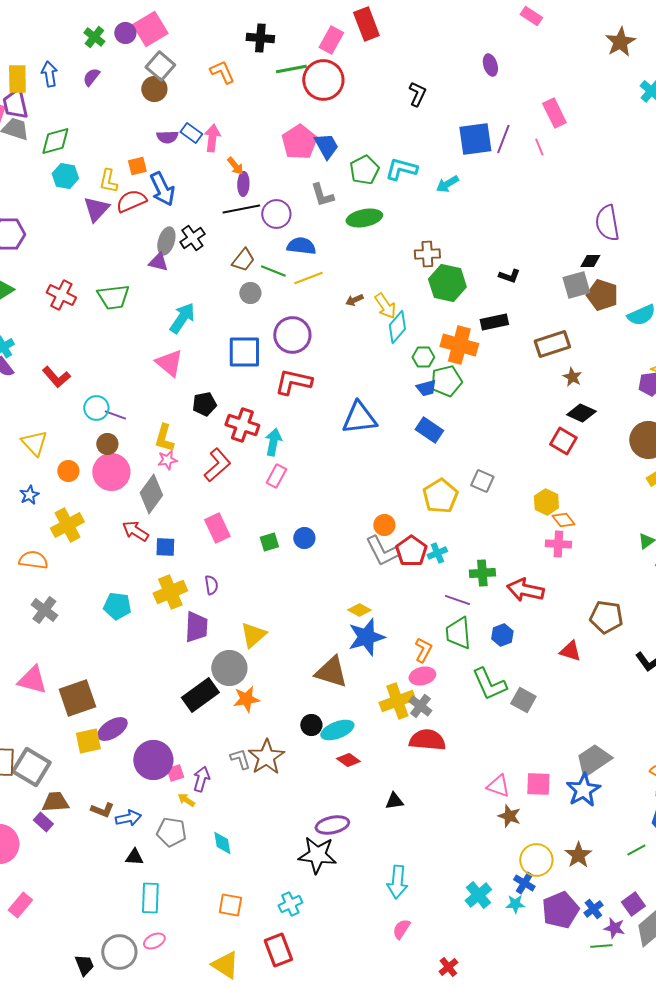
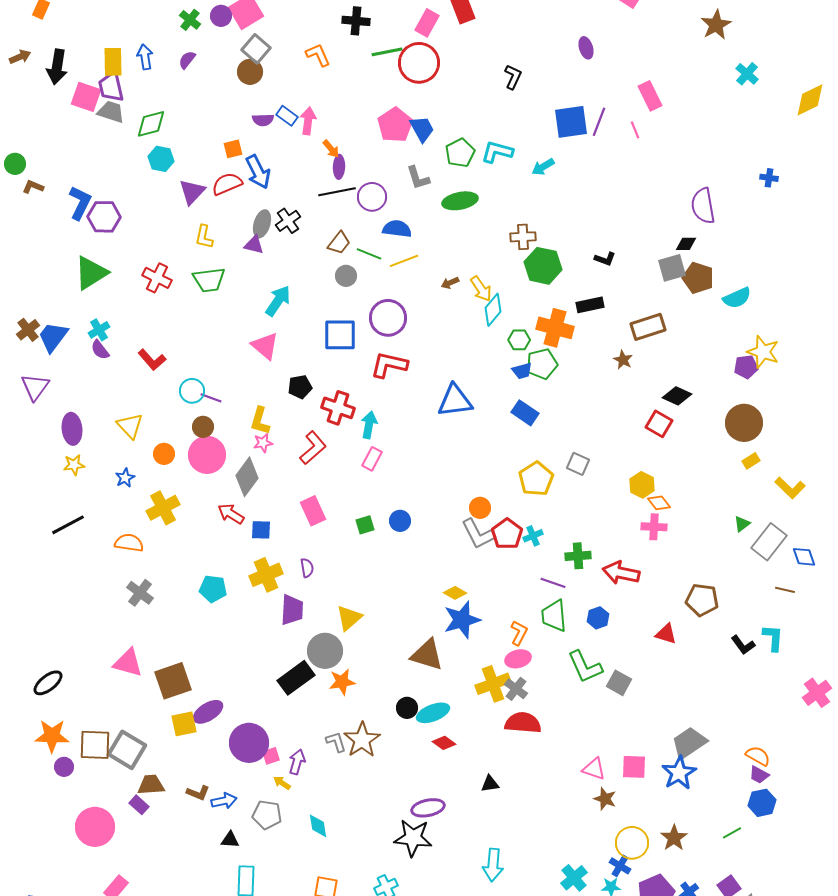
yellow L-shape: (108, 181) -> (204, 237), moved
brown star: (572, 377) -> (623, 360), moved

